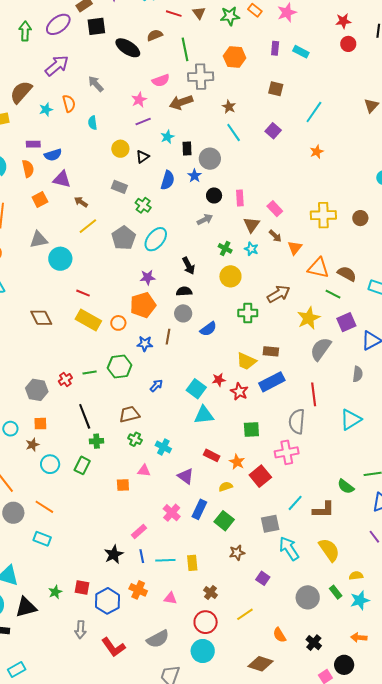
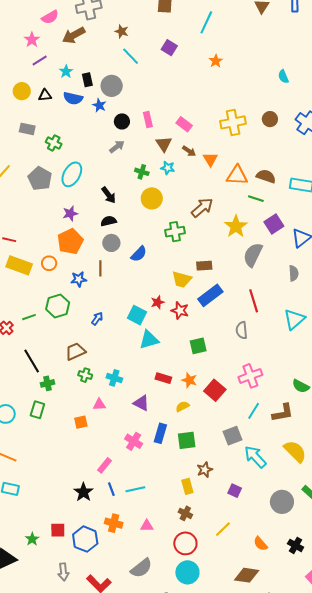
black triangle: (143, 157) -> (45, 95), turned 40
blue semicircle: (168, 180) -> (73, 98), moved, turned 96
gray semicircle: (297, 421) -> (242, 330), size x0.7
pink cross: (287, 452) -> (250, 376), moved
green square: (224, 521) -> (187, 440), turned -36
yellow rectangle: (192, 563) -> (187, 486), moved

